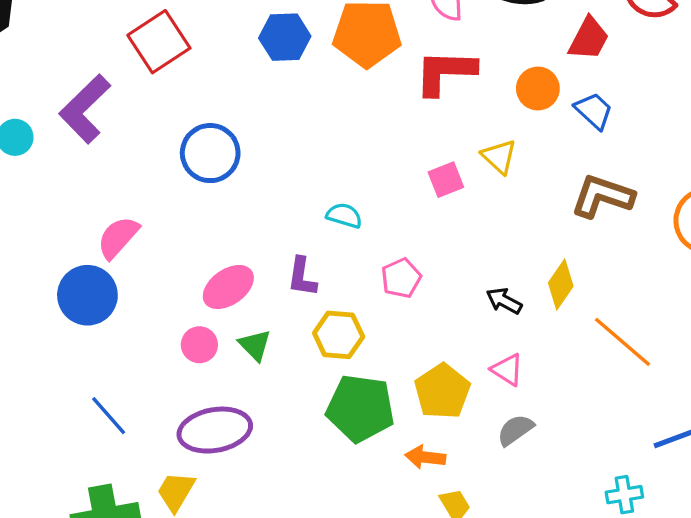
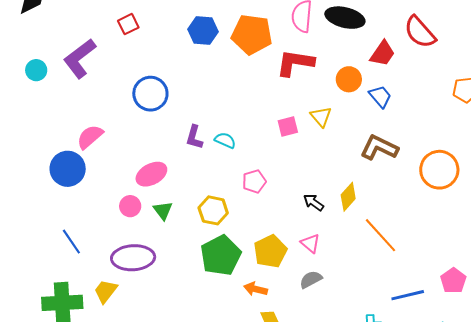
red square: (159, 42) -> (128, 24), size x0.6
purple L-shape: (302, 277) -> (194, 137), moved
green pentagon: (360, 408) -> (221, 255), turned 30

